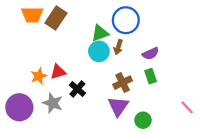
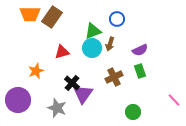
blue circle: (126, 20) -> (117, 19), size x0.6
red triangle: (58, 72) -> (62, 52), moved
gray star: (53, 103) -> (57, 108), moved
purple triangle: (118, 106) -> (83, 94), moved

